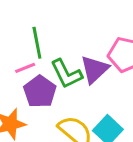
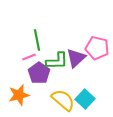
green L-shape: (66, 74) -> (57, 61), turned -65

